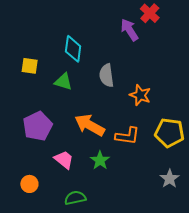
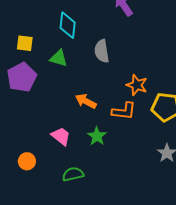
orange star: (140, 95) -> (137, 85), moved
orange arrow: (90, 125) -> (86, 101), size x0.7
purple pentagon: (38, 126) -> (22, 77), moved

